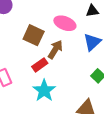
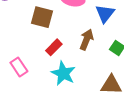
brown arrow: (55, 49) -> (86, 40), moved

